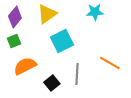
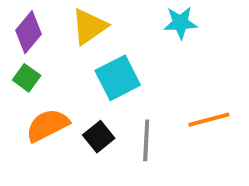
green square: (14, 41) -> (27, 78), turned -32
orange line: (110, 63) -> (209, 120), turned -45
black square: (52, 83) -> (99, 137), moved

